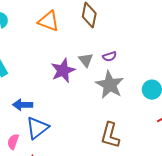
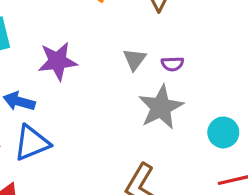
purple star: (63, 70) -> (58, 61), moved

